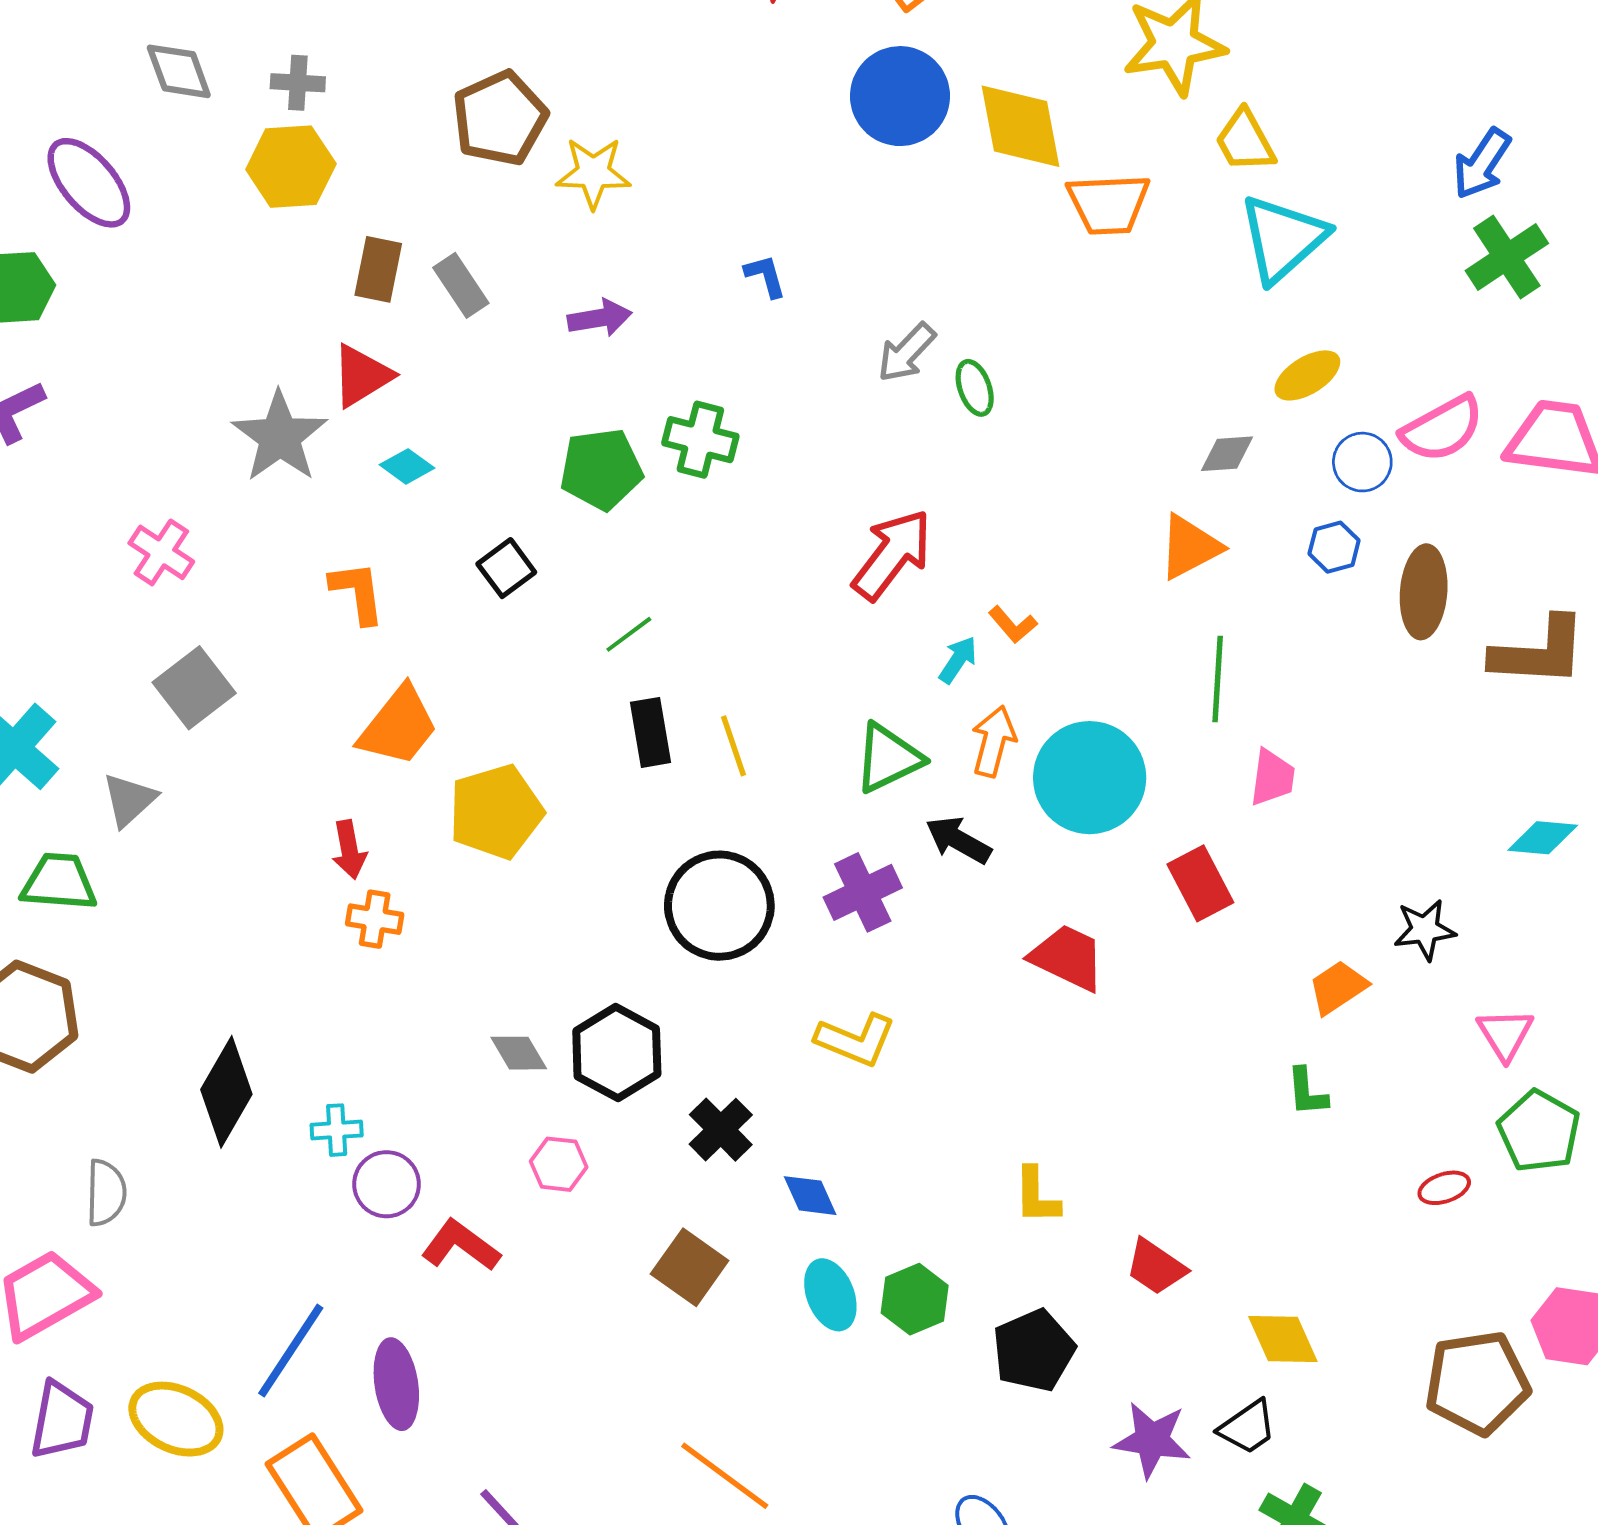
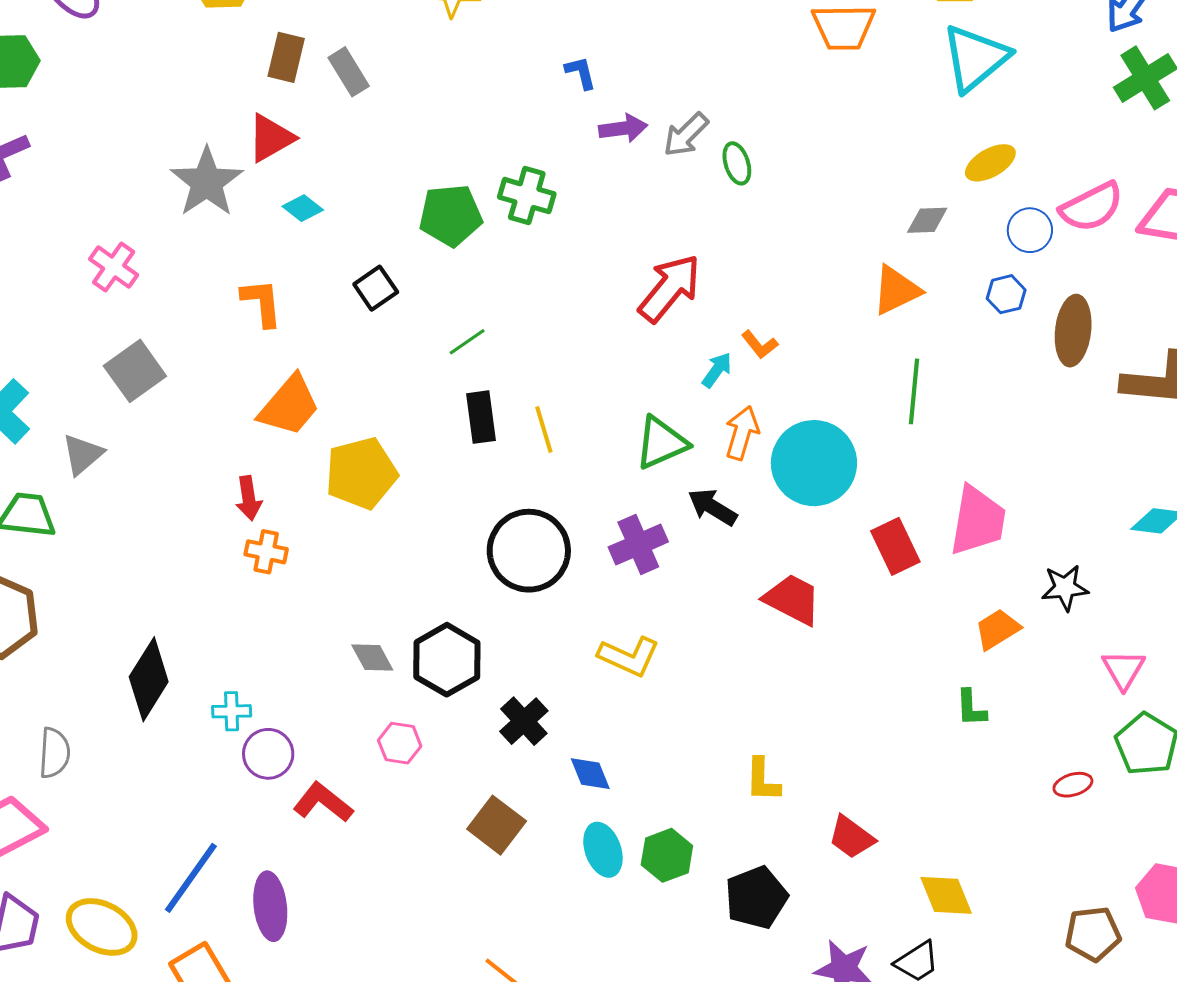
purple arrow: (600, 318) -> (623, 128), moved
pink trapezoid: (1272, 777) -> (978, 521), moved, size x1.6
brown pentagon: (1477, 1383) -> (1093, 934), size x0.7

